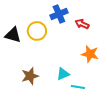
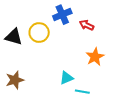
orange star: (90, 54) -> (95, 57), turned 30
brown star: (30, 76) -> (15, 80), moved

